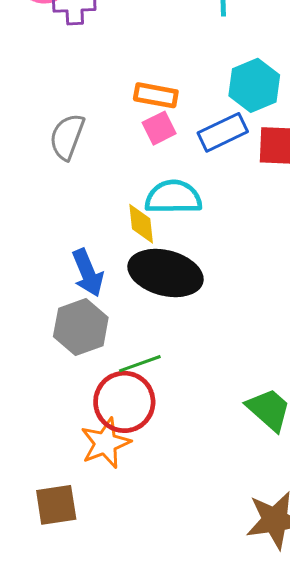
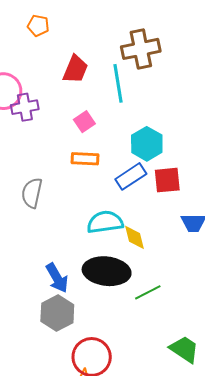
pink square: (159, 128) -> (84, 122), moved
yellow diamond: (141, 224) -> (135, 237), moved
green line: (140, 364) -> (148, 292), moved

